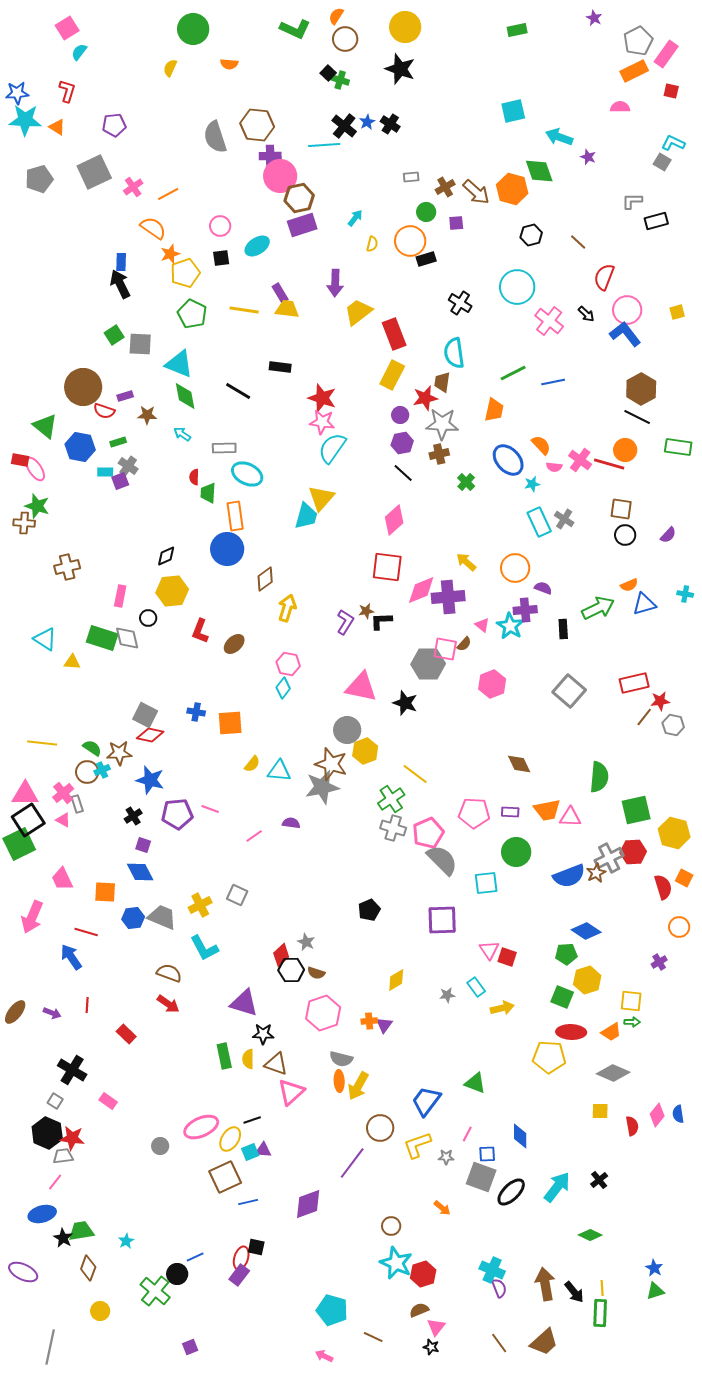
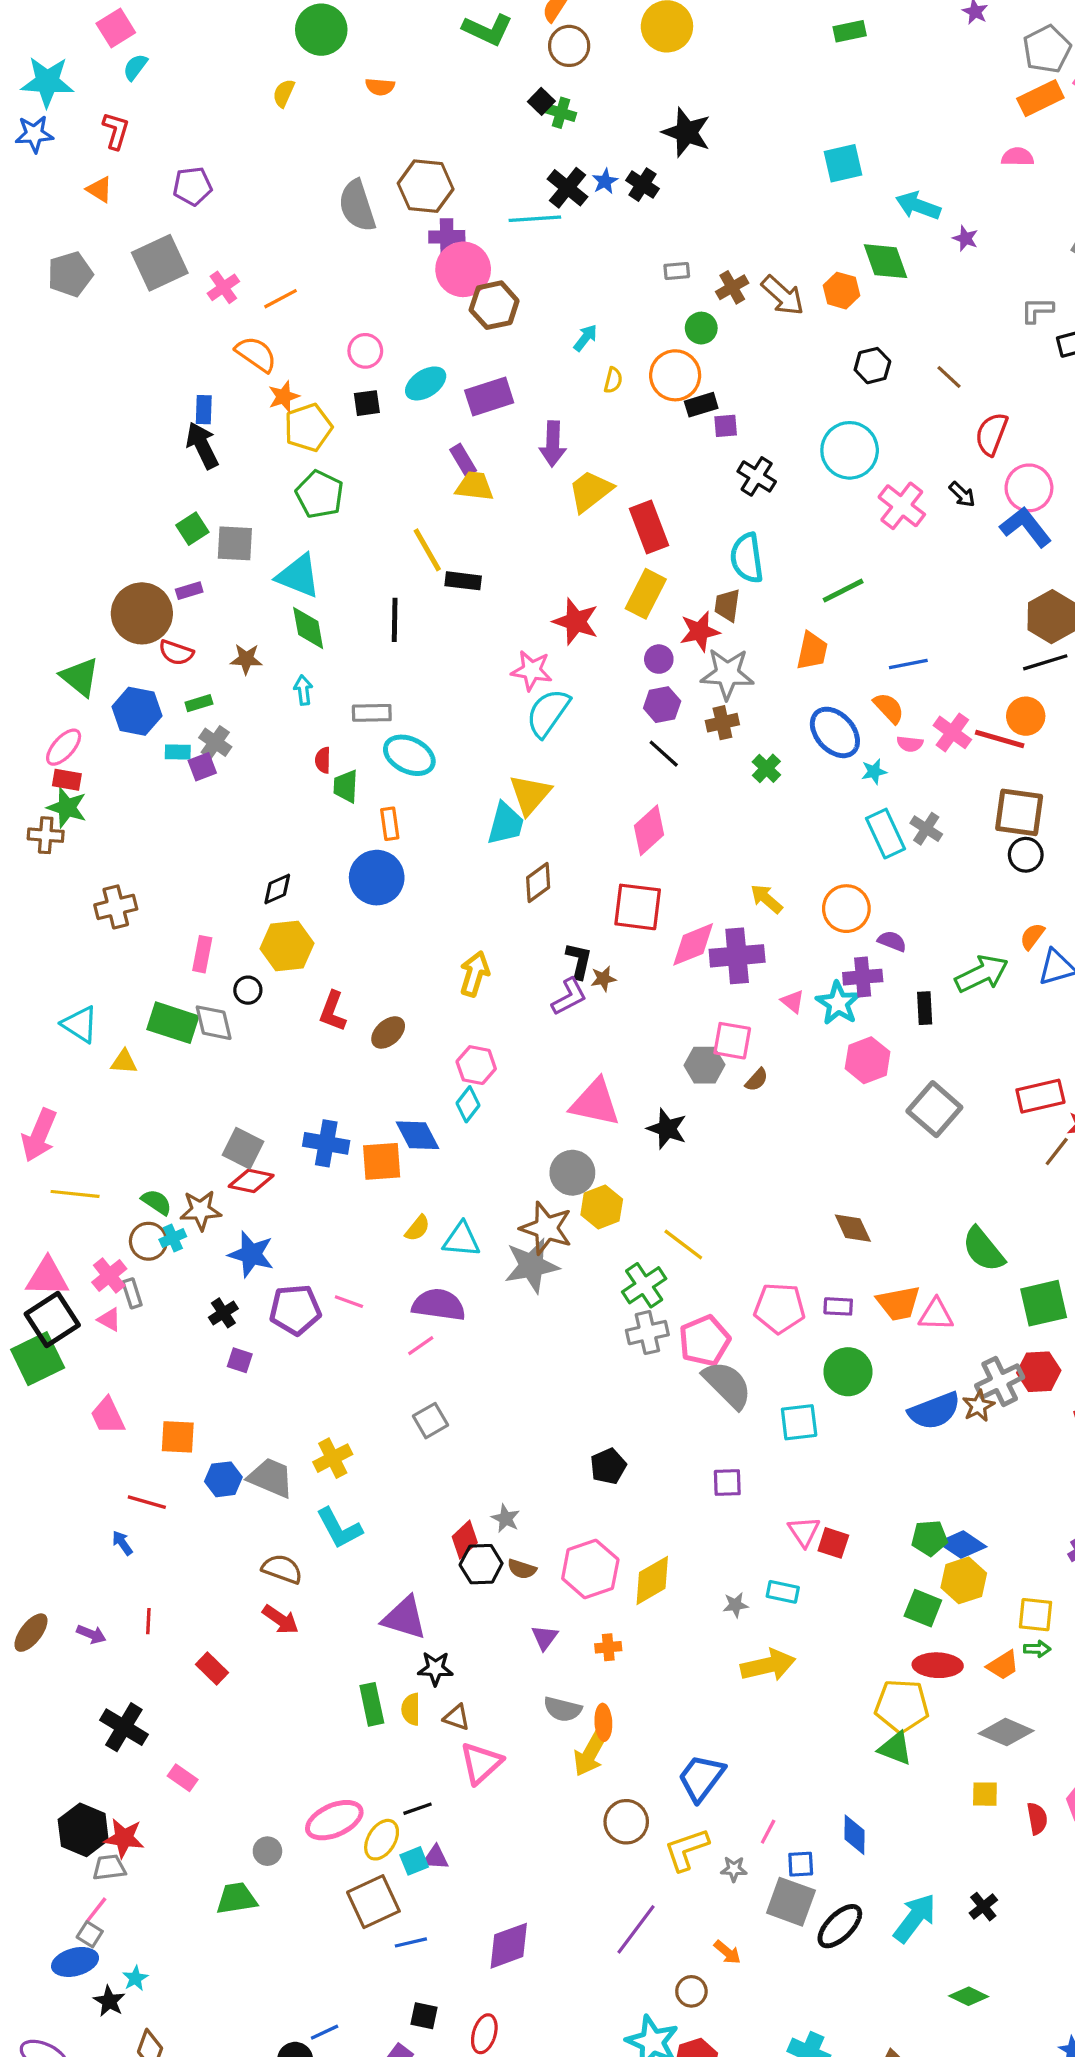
black star: (400, 69) -> (687, 132), moved
cyan star: (25, 120) -> (47, 82), moved
orange hexagon: (512, 189) -> (841, 291), size x0.7
purple square: (456, 223) -> (726, 426), moved
purple rectangle: (302, 225) -> (489, 397), moved
yellow line: (244, 310) -> (427, 550), moved, turned 52
blue line: (553, 382) -> (908, 664), moved
black line: (238, 391) -> (395, 620), turned 60
purple rectangle: (125, 396) -> (189, 591), moved
red star: (322, 398) -> (576, 622), moved
black line: (637, 417) -> (1045, 662), turned -44
cyan arrow: (182, 434) -> (303, 690), turned 48
red rectangle: (20, 460) -> (67, 780), moved
pink ellipse: (35, 469) -> (64, 747), turned 75
brown square: (621, 509) -> (1019, 812), size x1.4
orange rectangle: (235, 516) -> (390, 824), size x0.7
brown diamond: (265, 579) -> (538, 882), moved
orange semicircle: (629, 585) -> (1032, 936), turned 150
black L-shape: (381, 621) -> (579, 961), moved, turned 105
purple L-shape: (345, 622) -> (569, 997), turned 30
brown semicircle: (464, 644) -> (757, 1080), moved
gray hexagon: (428, 664) -> (704, 1065), size x0.7
pink hexagon: (492, 684) -> (868, 1060), moved
blue cross: (196, 712) -> (326, 1143), size x1.5
green semicircle: (599, 777) -> (983, 1249), turned 136
purple semicircle: (291, 823) -> (439, 1305), moved, size x1.8
gray cross: (393, 828) -> (647, 1333), turned -30
blue diamond: (140, 872) -> (417, 1135), moved
gray square: (237, 895) -> (431, 1421), moved, turned 35
pink arrow: (32, 917) -> (39, 1135), moved
purple square: (442, 920) -> (727, 1483), size x0.6
blue diamond: (586, 931) -> (962, 1545), moved
blue arrow: (71, 957) -> (122, 1543), size x0.6
yellow diamond: (396, 980) -> (652, 1580), size x1.4
cyan rectangle: (476, 987) -> (783, 1592), turned -42
yellow arrow: (502, 1008) -> (768, 1665), moved, size x1.4
pink hexagon: (323, 1013) -> (590, 1569), moved
purple triangle: (384, 1025) -> (545, 1637), moved
brown triangle: (276, 1064) -> (457, 1717), size x0.7
orange ellipse: (339, 1081) -> (603, 1722), moved
green triangle: (475, 1083) -> (895, 1748), moved
gray square: (55, 1101) -> (90, 1934), moved
purple line: (352, 1163) -> (636, 1929), moved
brown circle: (391, 1226) -> (691, 1991), moved
green trapezoid: (81, 1231) -> (236, 1898), moved
cyan star: (126, 1241) -> (135, 1978), moved
red ellipse: (241, 1258) -> (484, 2034), moved

